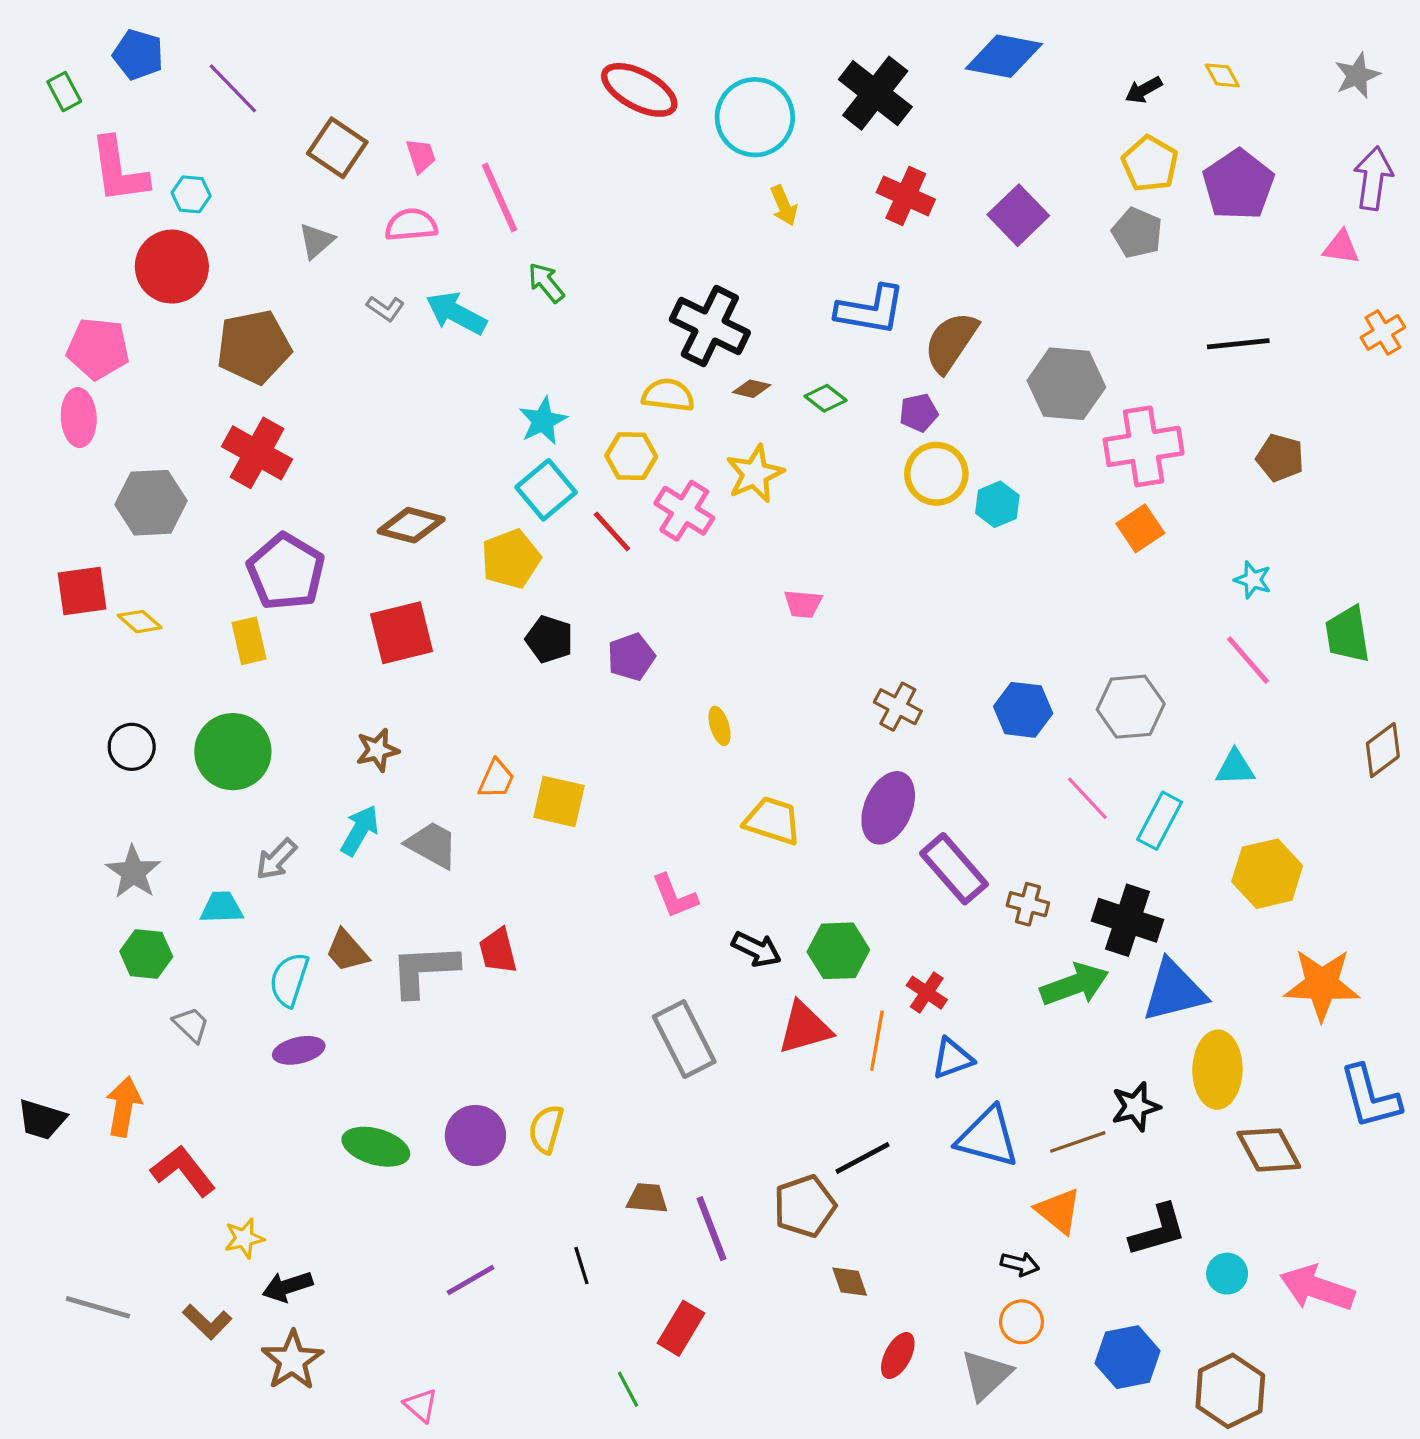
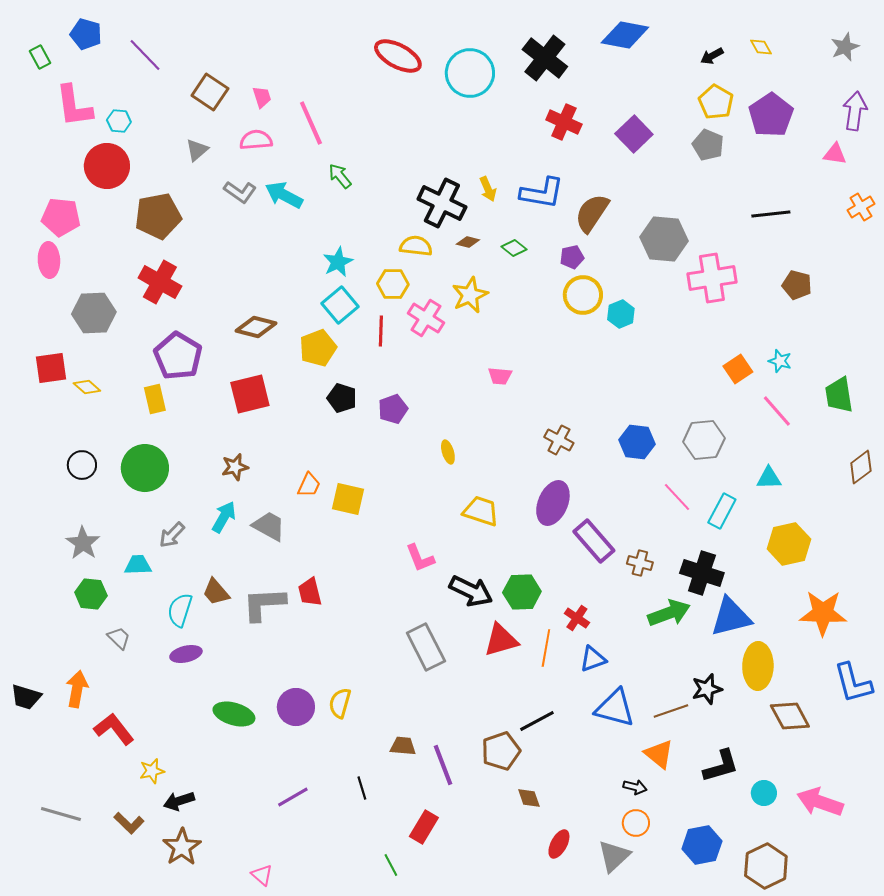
yellow arrow: (784, 206) -> (488, 189), moved
gray L-shape: (385, 308) -> (240, 192), size x1.4
orange square: (1140, 528) -> (738, 369), moved
red line: (612, 532) -> (381, 331), turned 44
black arrow: (756, 949) -> (471, 591), size x1.4

